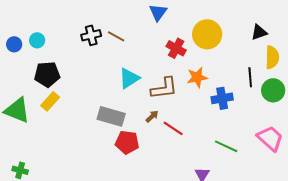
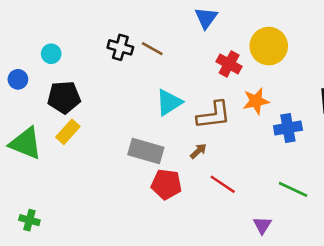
black cross: (91, 35) -> (120, 47), turned 30
blue circle: (14, 44) -> (18, 79), moved
red line: (173, 128) -> (223, 184), moved

